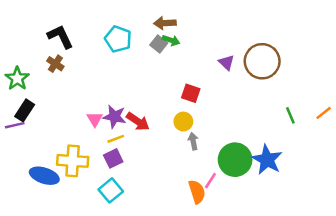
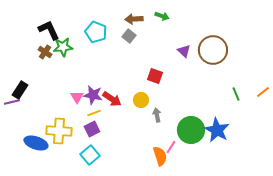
green arrow: (171, 40) -> (162, 16), moved
green star: (17, 78) -> (63, 47), moved, turned 30
yellow circle: (183, 122) -> (141, 100), moved

